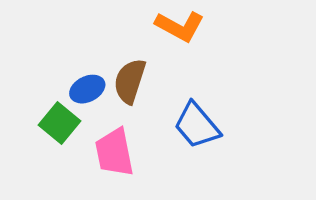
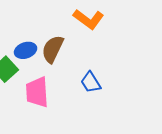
blue trapezoid: (197, 125) -> (91, 82), size x0.7

